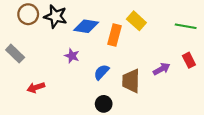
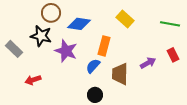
brown circle: (28, 14) -> (51, 13), moved
black star: (56, 16) -> (41, 36), moved
orange rectangle: (115, 35) -> (104, 46), moved
purple star: (72, 56) -> (66, 51), size x1.6

